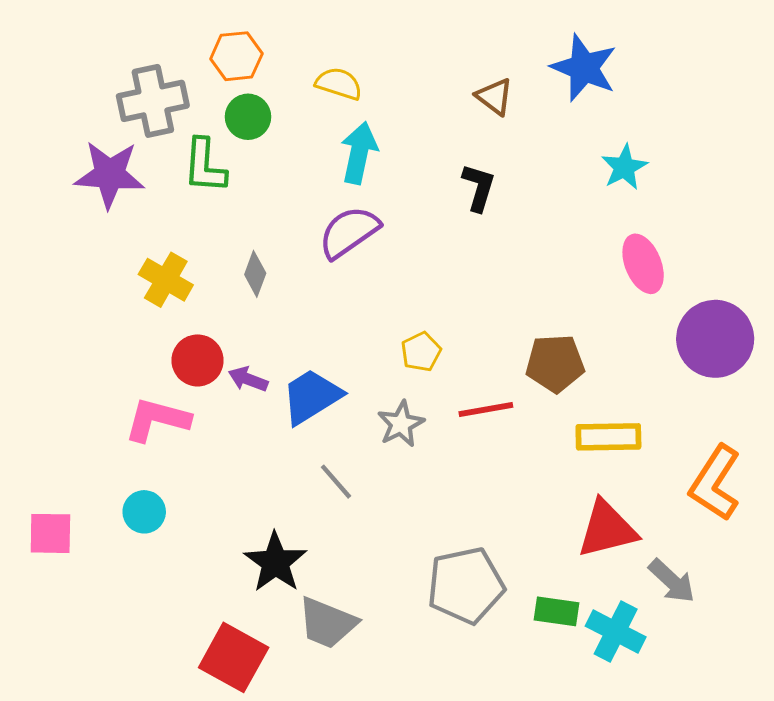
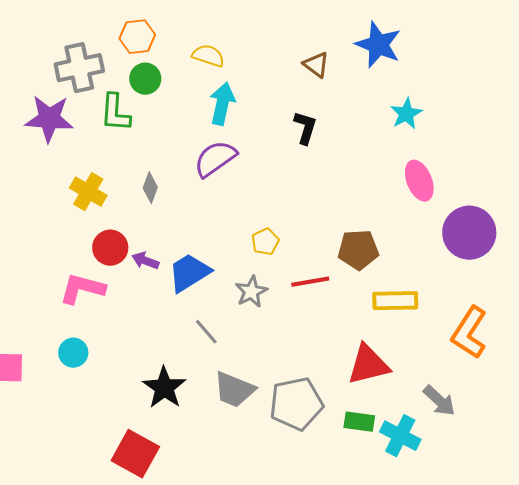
red triangle: (607, 529) -> (368, 365), moved
gray trapezoid: (327, 623) -> (234, 390), moved

